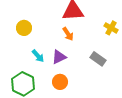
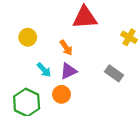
orange arrow: (68, 34) -> (66, 48), moved
orange circle: (60, 82) -> (62, 94), moved

